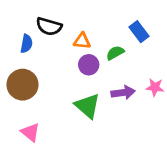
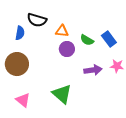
blue rectangle: (139, 32) -> (109, 39), moved
green semicircle: (115, 53) -> (87, 40), turned -120
green triangle: (87, 106) -> (62, 94), moved

